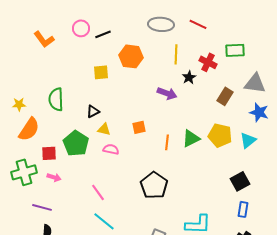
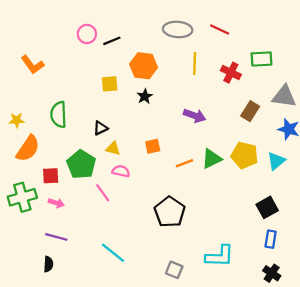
orange L-shape: (44, 39) -> (32, 65), moved
black star: (189, 77) -> (145, 96), moved
purple arrow: (167, 93) -> (195, 116), moved
orange line: (167, 142) -> (184, 163), turned 63
pink line: (98, 192) -> (103, 193), moved
purple line: (42, 207) -> (56, 237), moved

